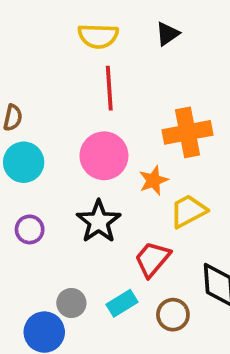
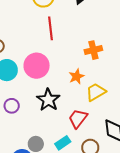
orange cross: (188, 132) -> (93, 50), size x0.7
pink circle: (104, 156) -> (37, 66), moved

